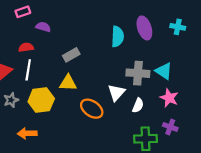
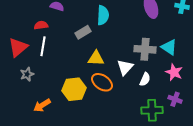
cyan semicircle: (118, 37) -> (103, 15), moved
yellow triangle: (68, 83) -> (96, 58), moved
yellow hexagon: (41, 100) -> (74, 89), moved
orange arrow: (27, 133) -> (42, 105), turned -30

